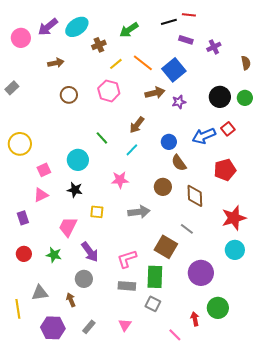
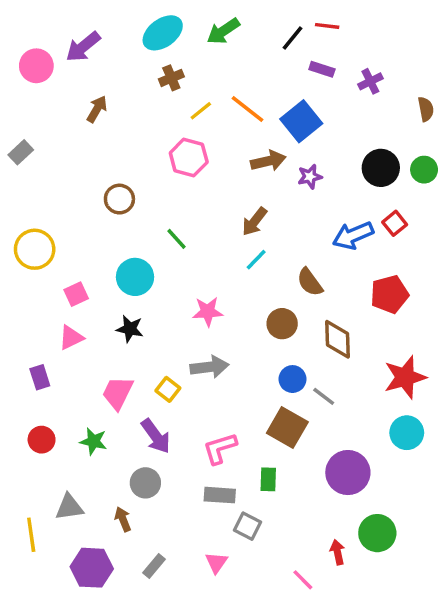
black line: (169, 22) -> (293, 38), turned -35
cyan ellipse: (77, 27) -> (163, 33), moved
green arrow: (129, 30) -> (223, 31), moved
brown arrow: (56, 63) -> (97, 109), turned -49
brown circle: (69, 95) -> (119, 199), moved
brown arrow: (137, 125) -> (254, 222), moved
blue circle: (169, 142) -> (293, 379), moved
cyan line: (132, 150) -> (256, 260), moved
yellow square: (97, 212) -> (168, 389), moved, turned 32
gray arrow: (139, 212) -> (209, 367), moved
green rectangle: (155, 277) -> (268, 479), size x0.6
gray square: (153, 304) -> (248, 526), moved

